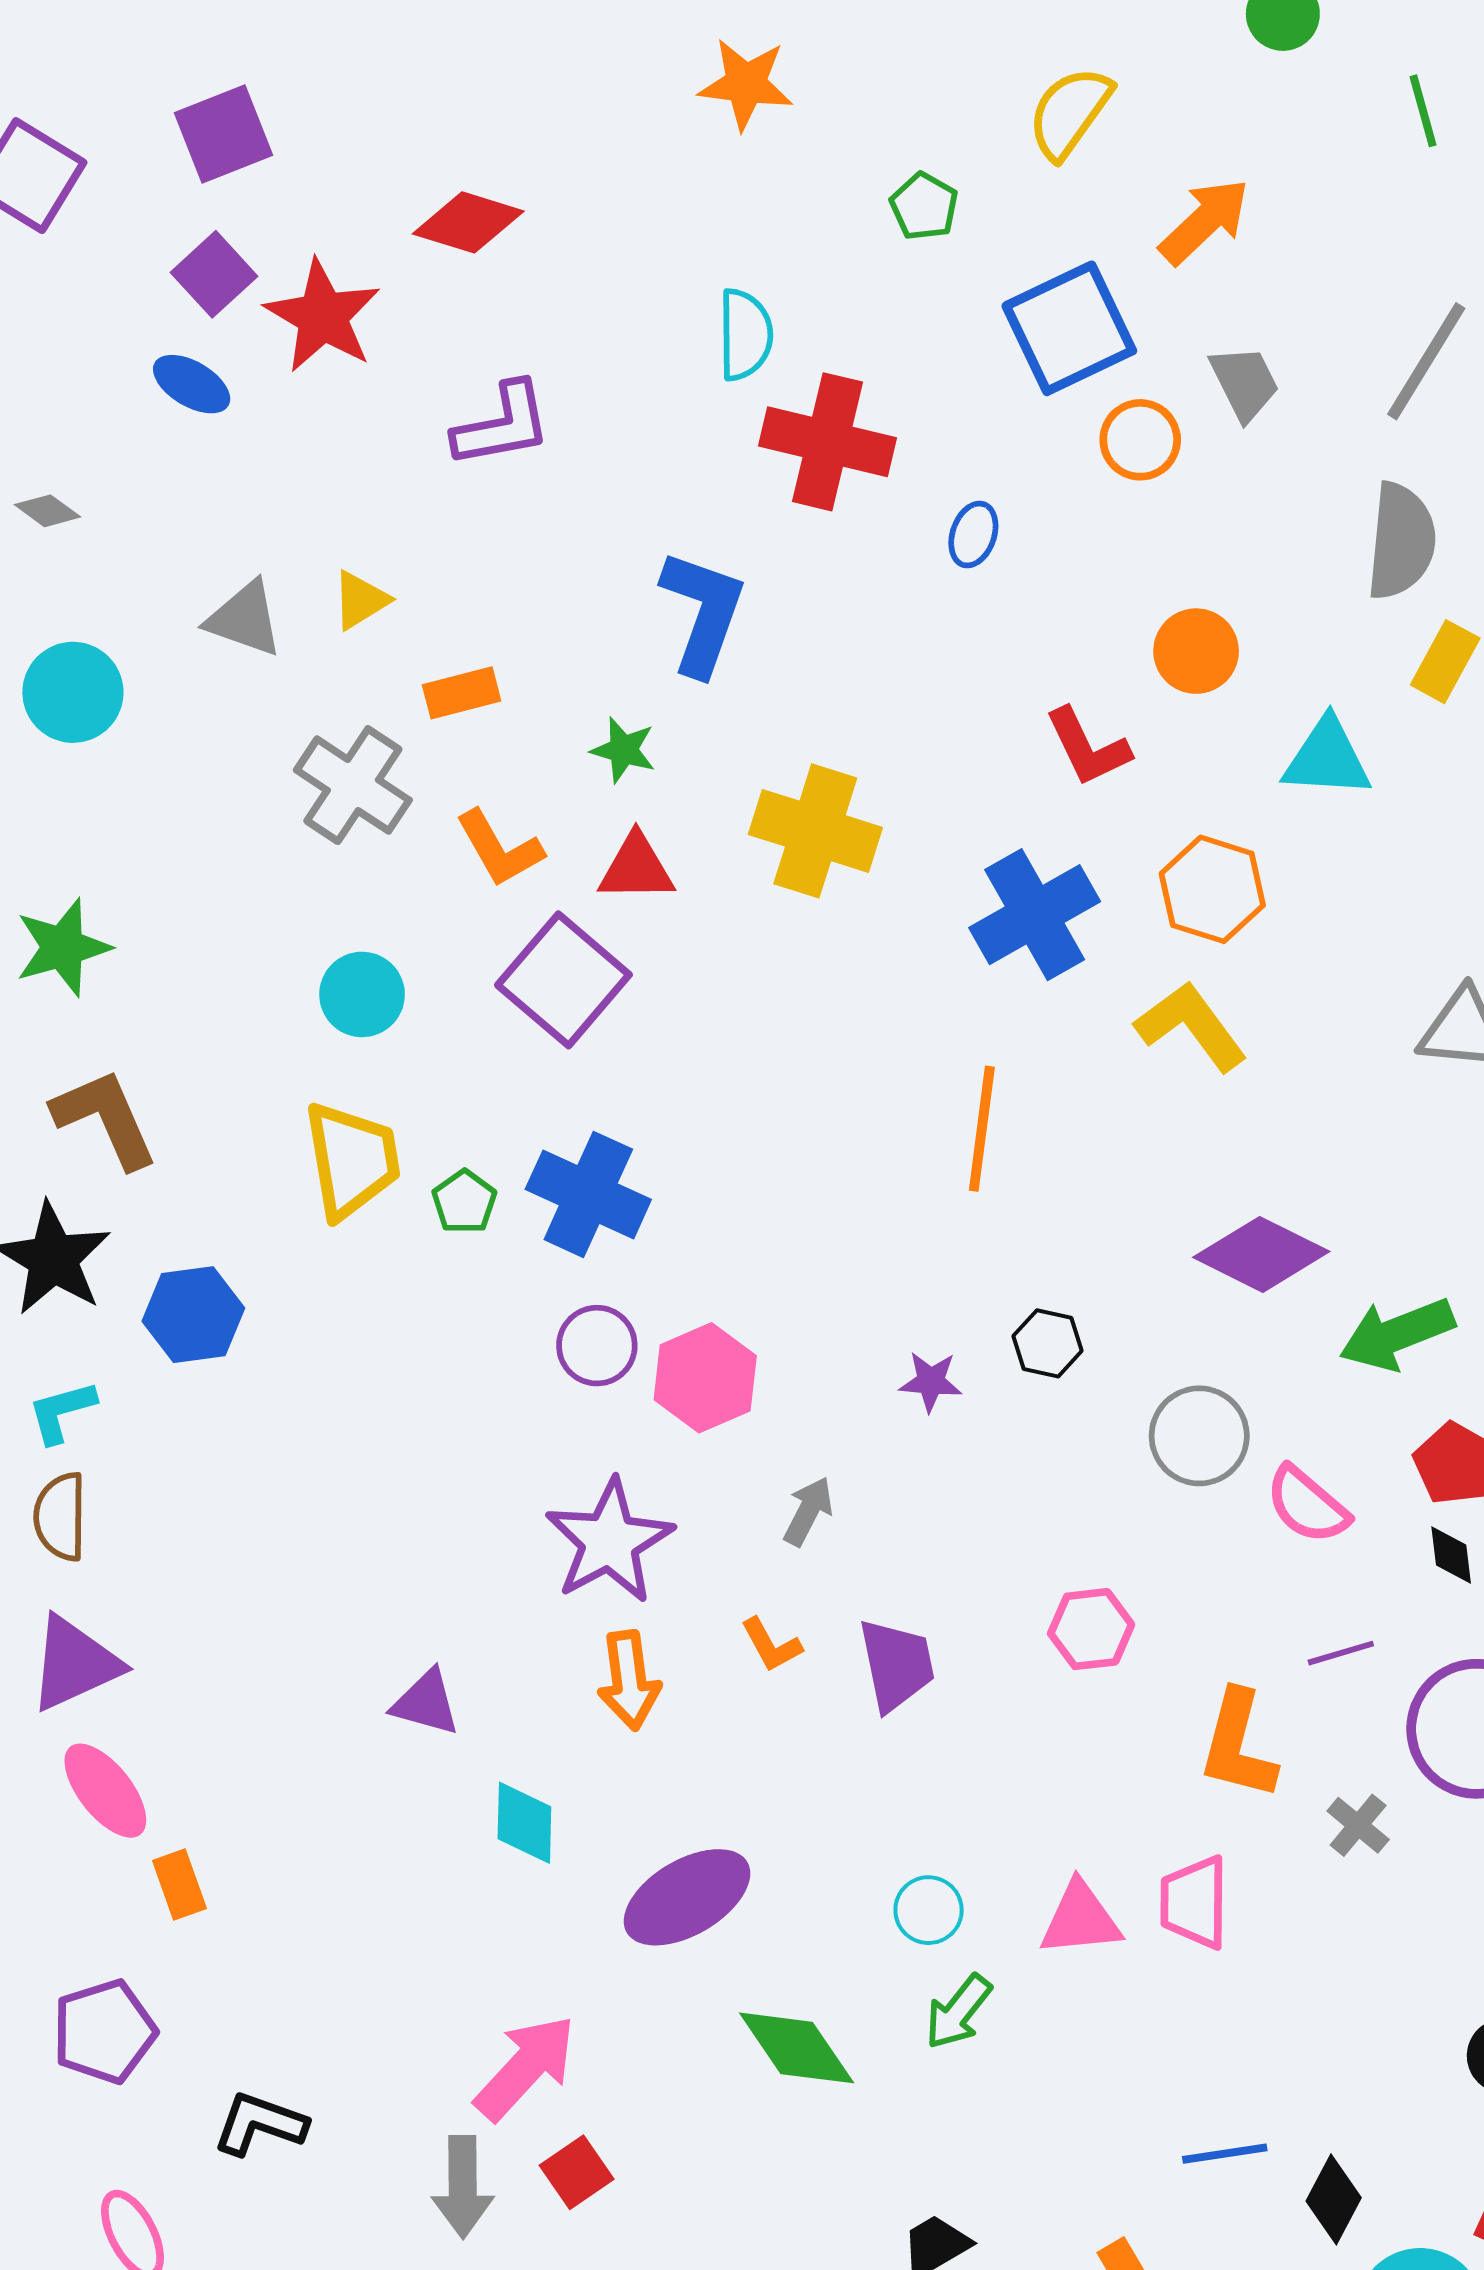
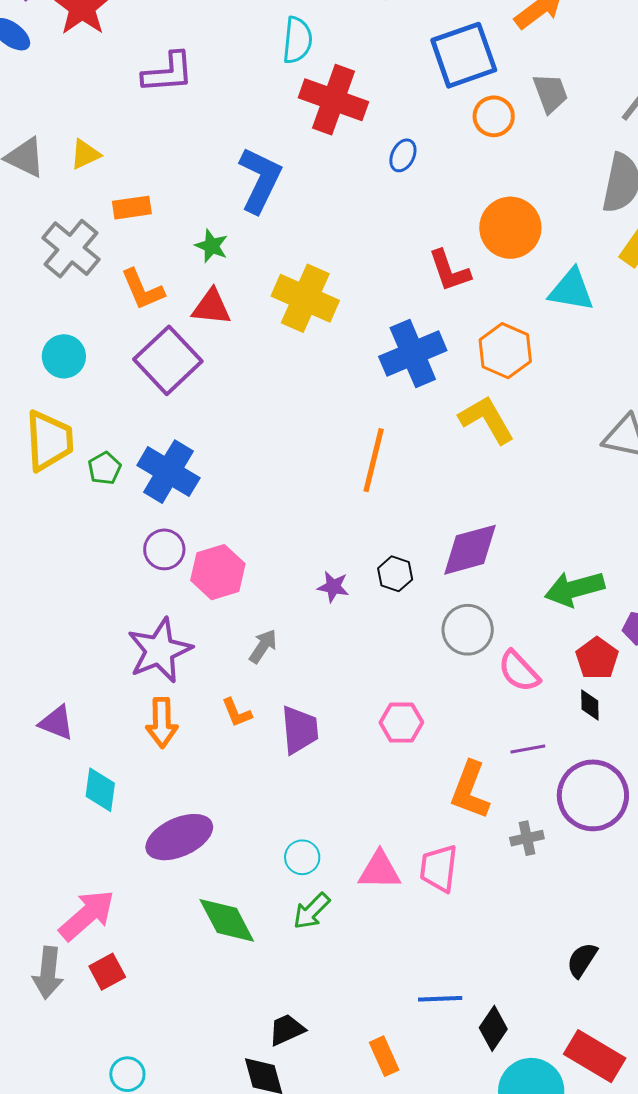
orange circle: (1196, 651) -> (510, 228), size x1.4
purple diamond: (1261, 1254) -> (470, 550), moved, turned -48
gray cross: (1358, 1825) -> (527, 838), turned 32

